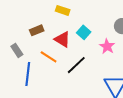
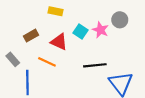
pink star: (107, 46) -> (100, 30), moved
black line: (76, 65) -> (95, 65), moved, turned 45

